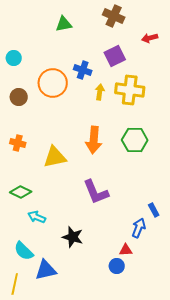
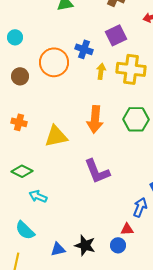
black star: (73, 237) -> (85, 245), moved
blue triangle: (46, 270) -> (58, 249), moved, size x0.7

